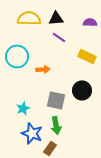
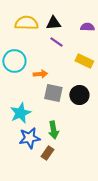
gray square: (56, 100) -> (53, 93), moved
cyan star: (23, 108) -> (20, 113), size x1.5
blue star: (32, 133) -> (29, 138), turned -30

